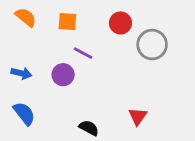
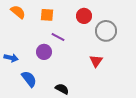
blue arrow: (21, 73) -> (11, 58), moved
blue semicircle: (24, 113) -> (29, 79), moved
red triangle: (138, 116) -> (96, 61), moved

